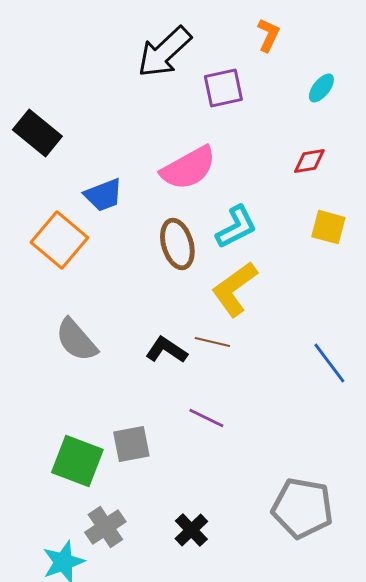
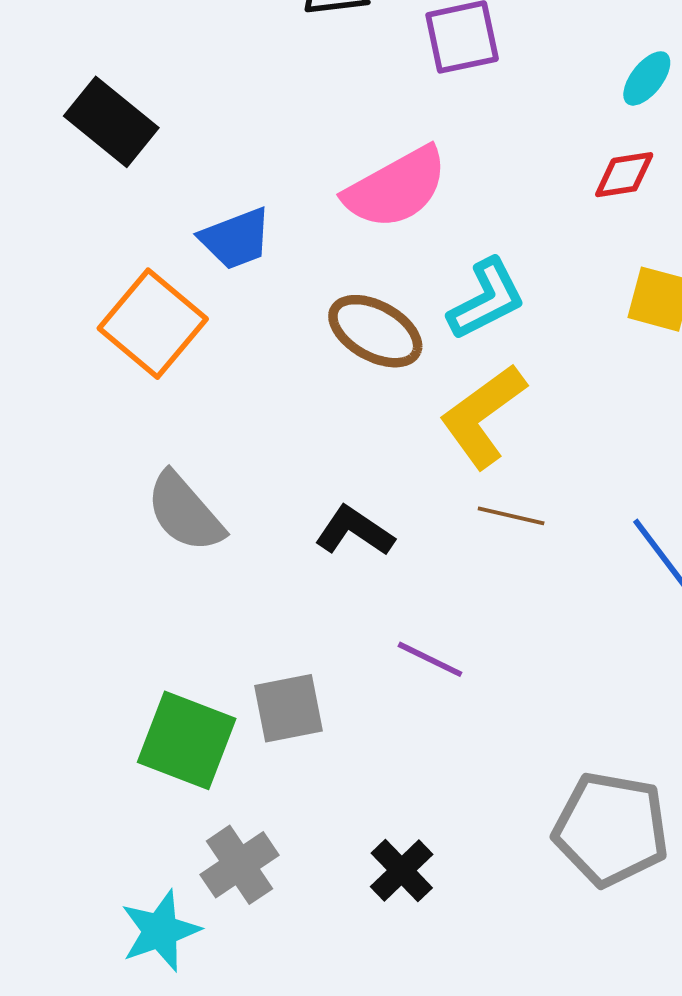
cyan ellipse: (321, 88) -> (647, 78), moved
brown ellipse: (177, 244) -> (375, 331), turned -45
brown line: (212, 342) -> (511, 516), moved

